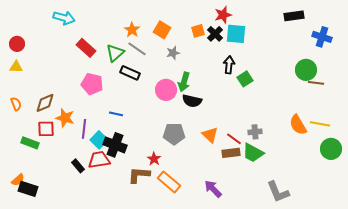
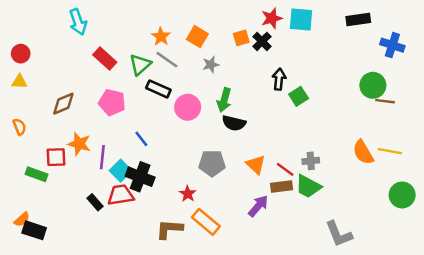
cyan arrow: (64, 18) -> (78, 22), turned 55
cyan square: (236, 34) -> (301, 19), moved
pink circle: (166, 90) -> (188, 107), moved
brown diamond: (45, 103) -> (63, 104), moved
blue line: (116, 114) -> (141, 139), turned 40
green circle: (331, 149) -> (402, 195), moved
brown L-shape: (139, 175) -> (169, 229), moved
purple arrow: (213, 189) -> (258, 206), moved, turned 84

